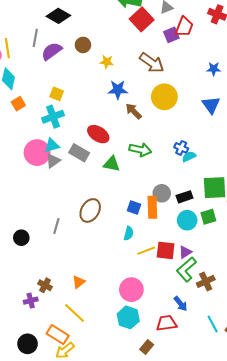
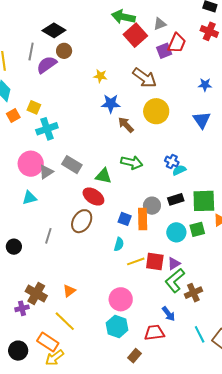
brown circle: (83, 45) -> (64, 51), moved
yellow square: (57, 94) -> (34, 107), moved
red ellipse: (98, 134) -> (93, 197), moved
cyan triangle: (52, 145) -> (29, 198), moved
black rectangle: (185, 197) -> (176, 199), moved
brown cross: (45, 285) -> (36, 294), size x1.5

